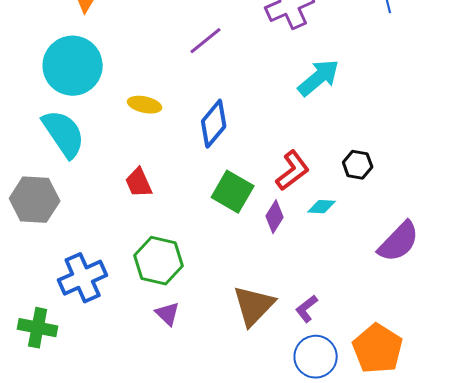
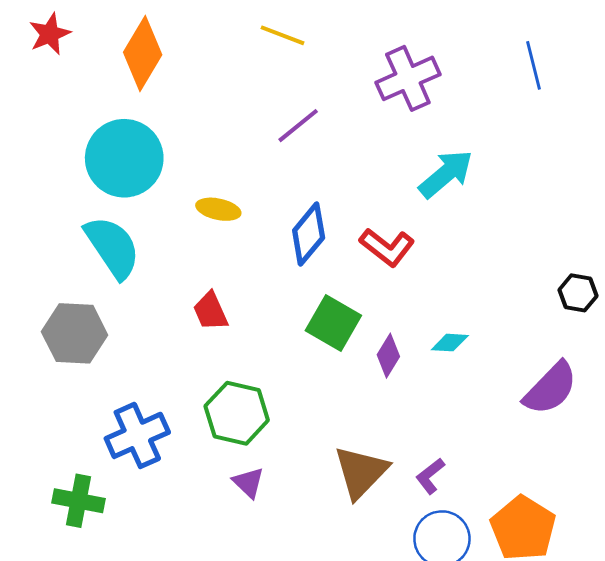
black hexagon: (358, 165) -> (578, 293), moved
red L-shape: (293, 171) -> (387, 247), moved, turned 75

